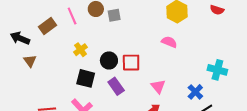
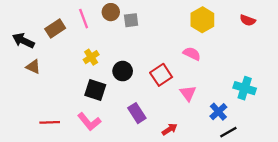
brown triangle: (30, 61) -> (33, 67), turned -32
red square: (131, 63) -> (161, 75), moved, turned -36
purple rectangle: (116, 86) -> (137, 113), moved
pink triangle: (158, 86) -> (188, 93), moved

